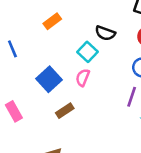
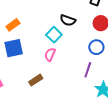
orange rectangle: (52, 21) -> (13, 25), moved
blue square: (49, 79) -> (14, 48), moved, turned 30

